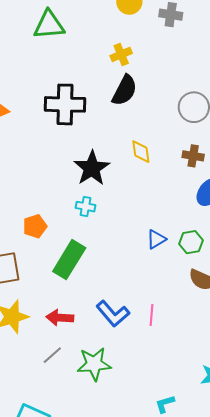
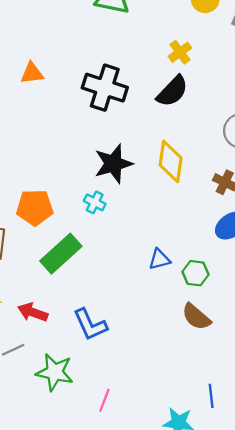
yellow cross: (121, 54) -> (180, 52), turned -30
yellow diamond: (141, 152) -> (171, 161), size x1.5
orange pentagon: (35, 226) -> (35, 208), size x1.4
pink line: (151, 315) -> (104, 400), moved

